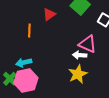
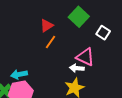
orange line: (29, 31) -> (51, 42), moved, turned 32

